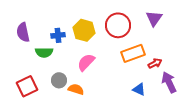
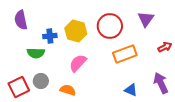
purple semicircle: (23, 32) -> (21, 20), moved
red arrow: (155, 63) -> (165, 47), moved
gray circle: (59, 80) -> (41, 81), moved

